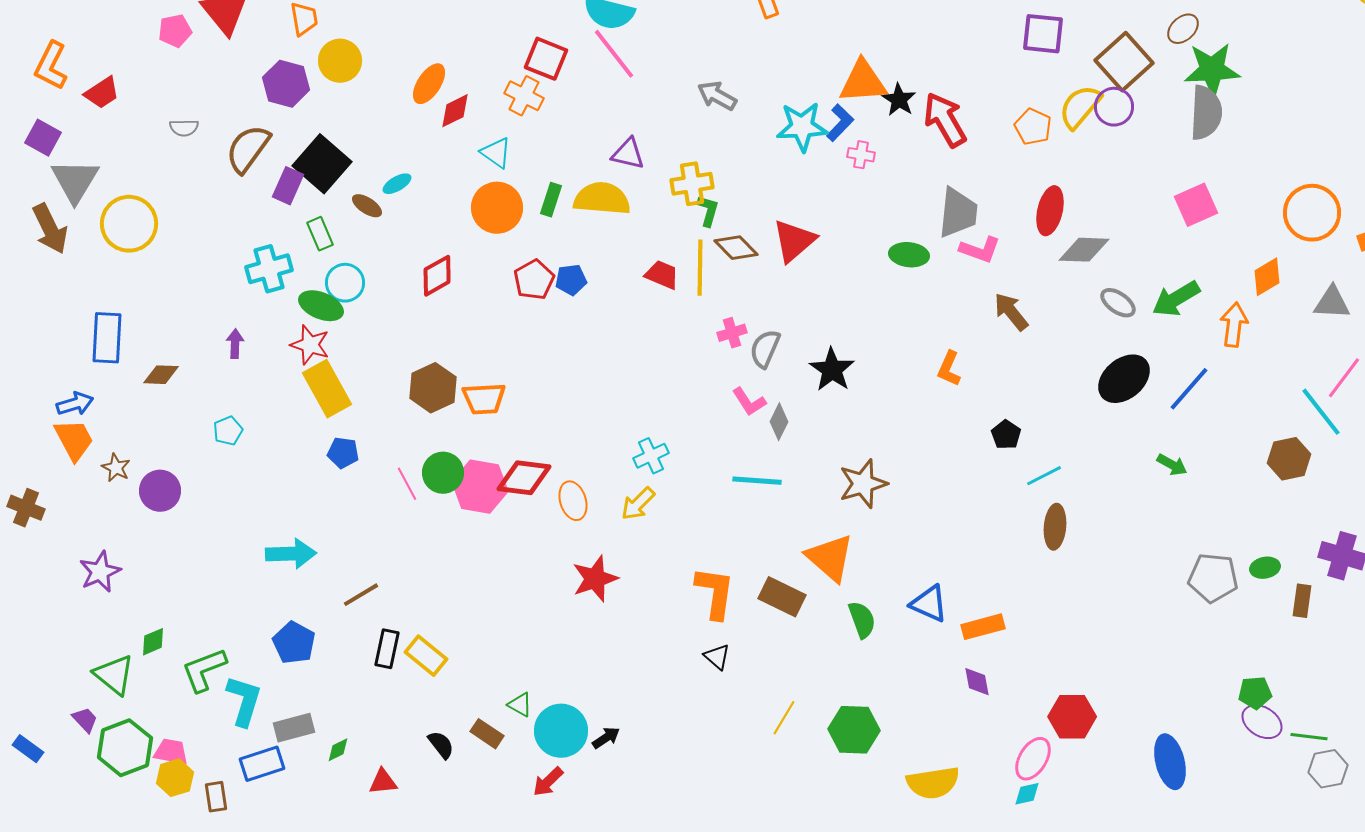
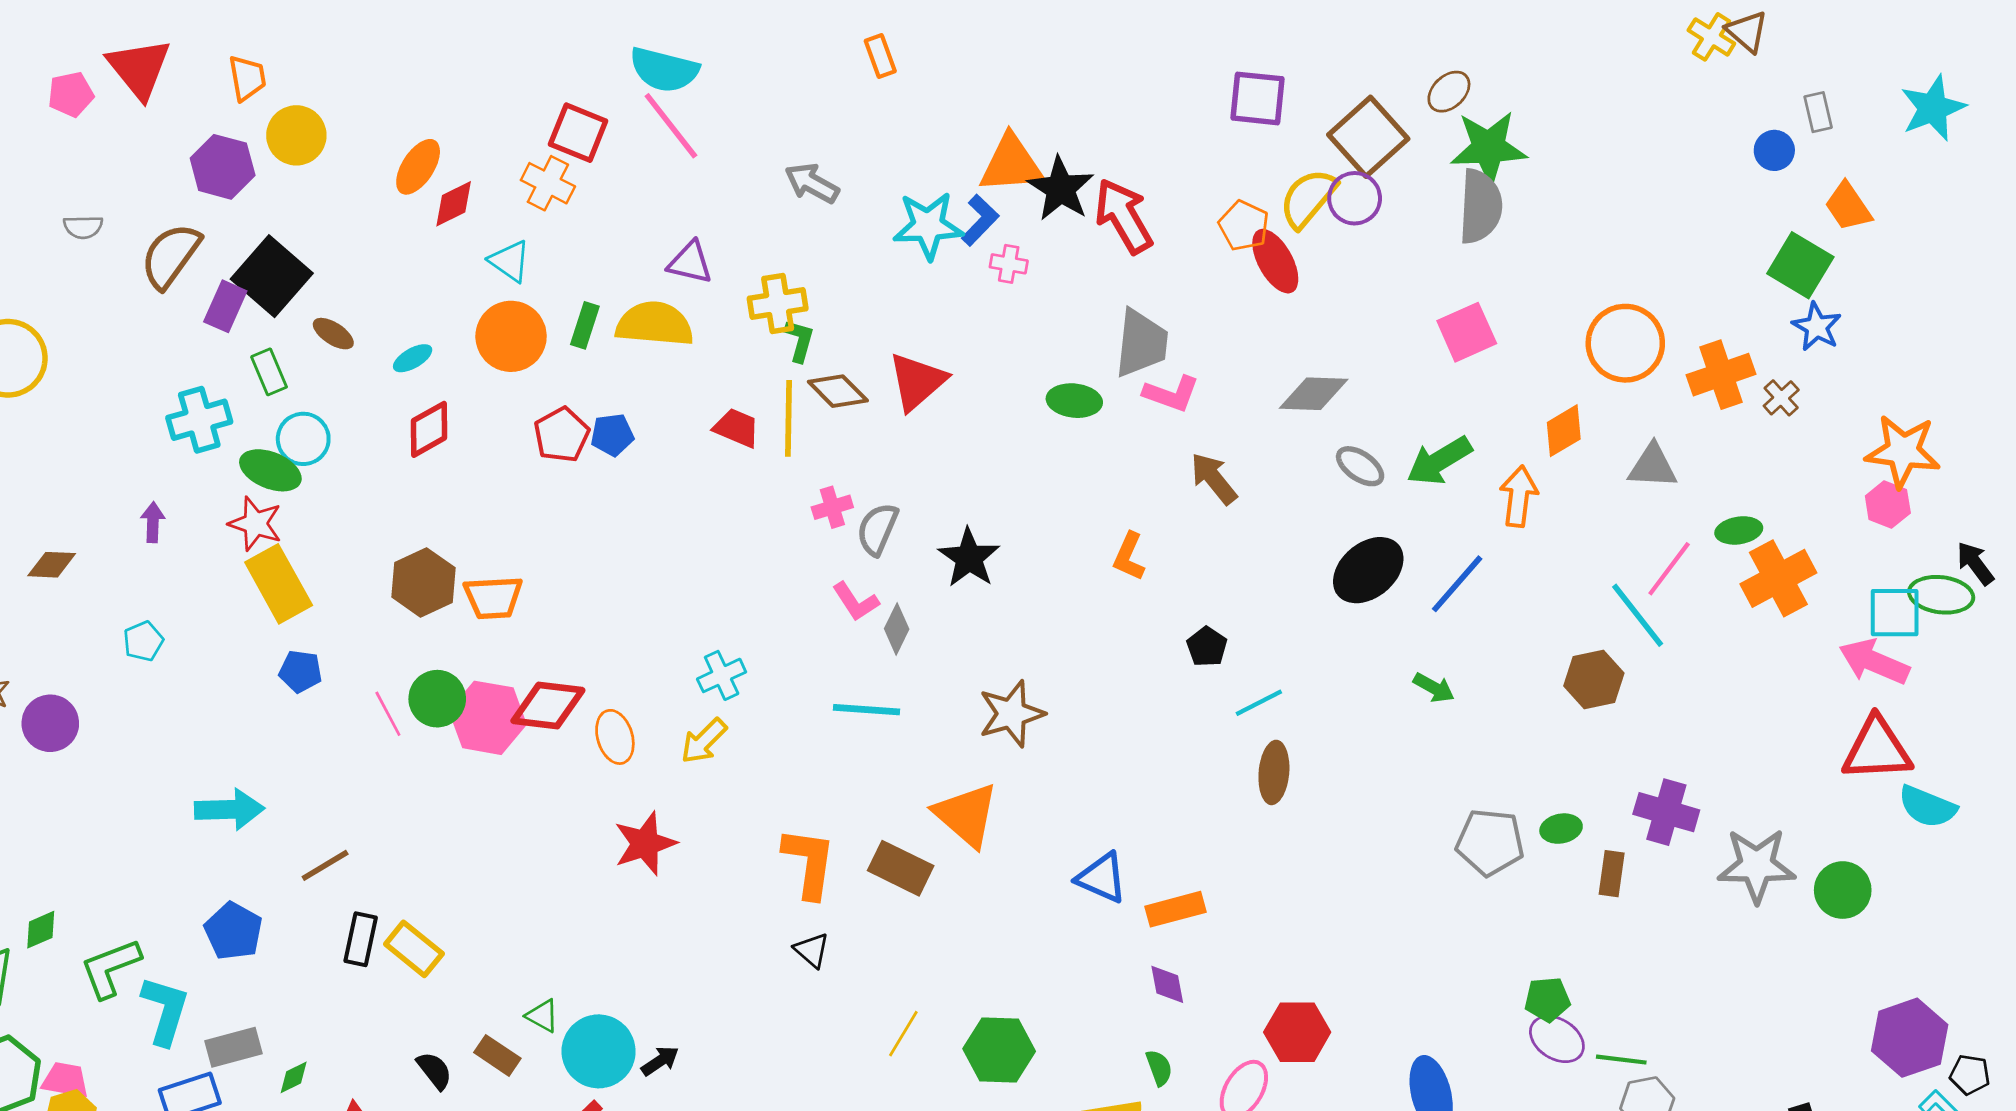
black star: (899, 100) -> (1061, 189), size x1.4
cyan ellipse: (397, 184) -> (413, 358), moved
red ellipse: (1050, 211) -> (1275, 261), moved, turned -42
green semicircle: (862, 620) -> (1159, 1068), moved, size x0.7

